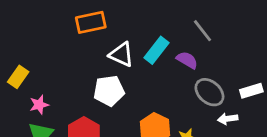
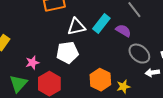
white triangle: (121, 54) -> (76, 27), turned -36
pink star: (39, 105) -> (32, 63), moved

